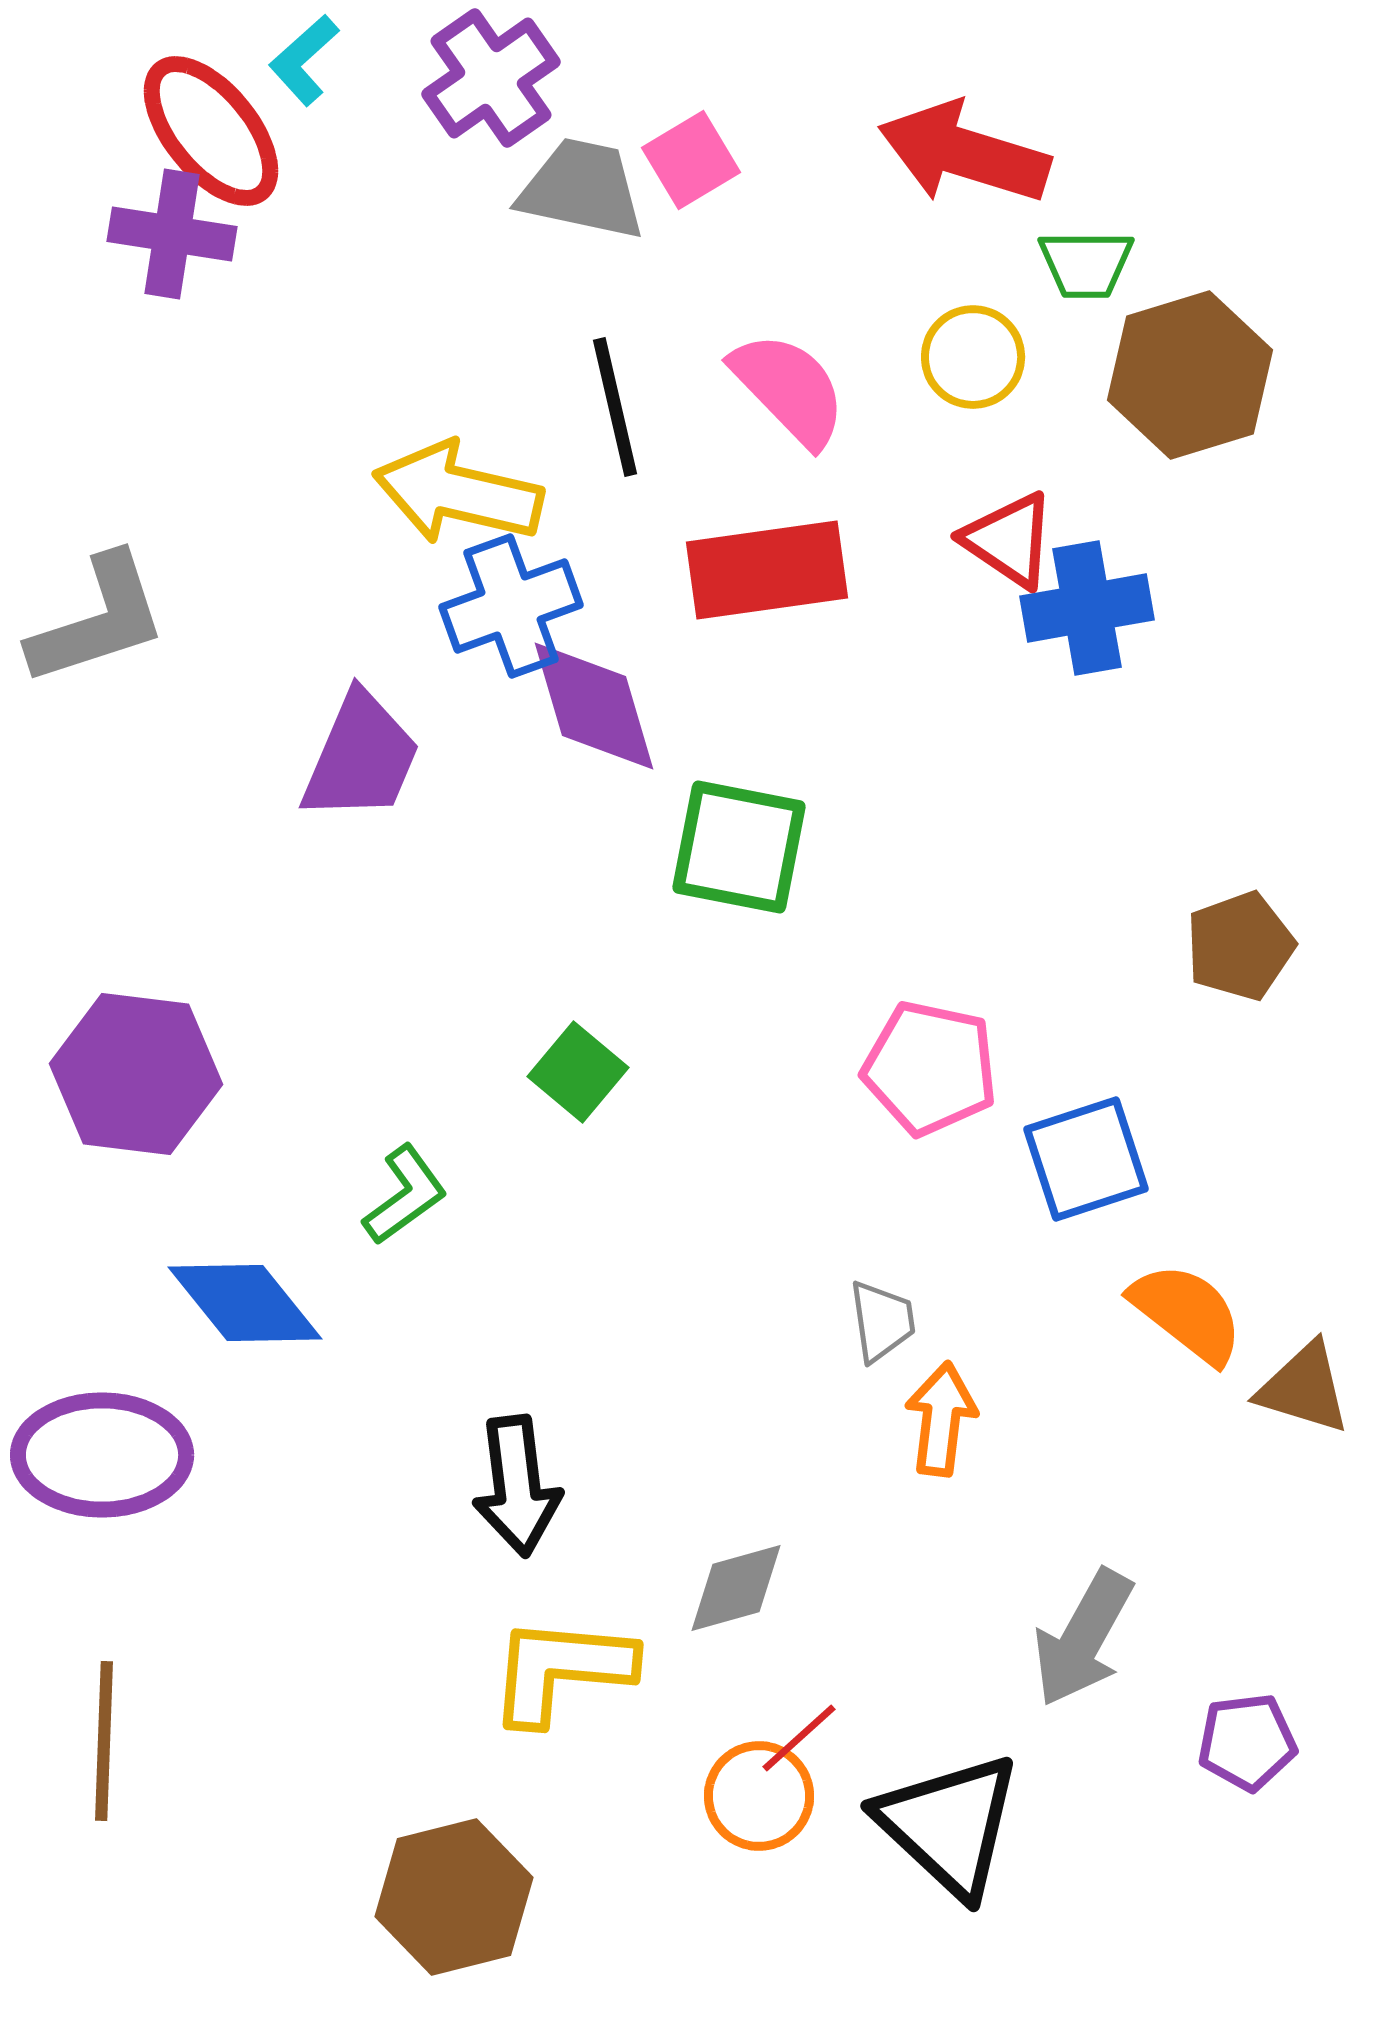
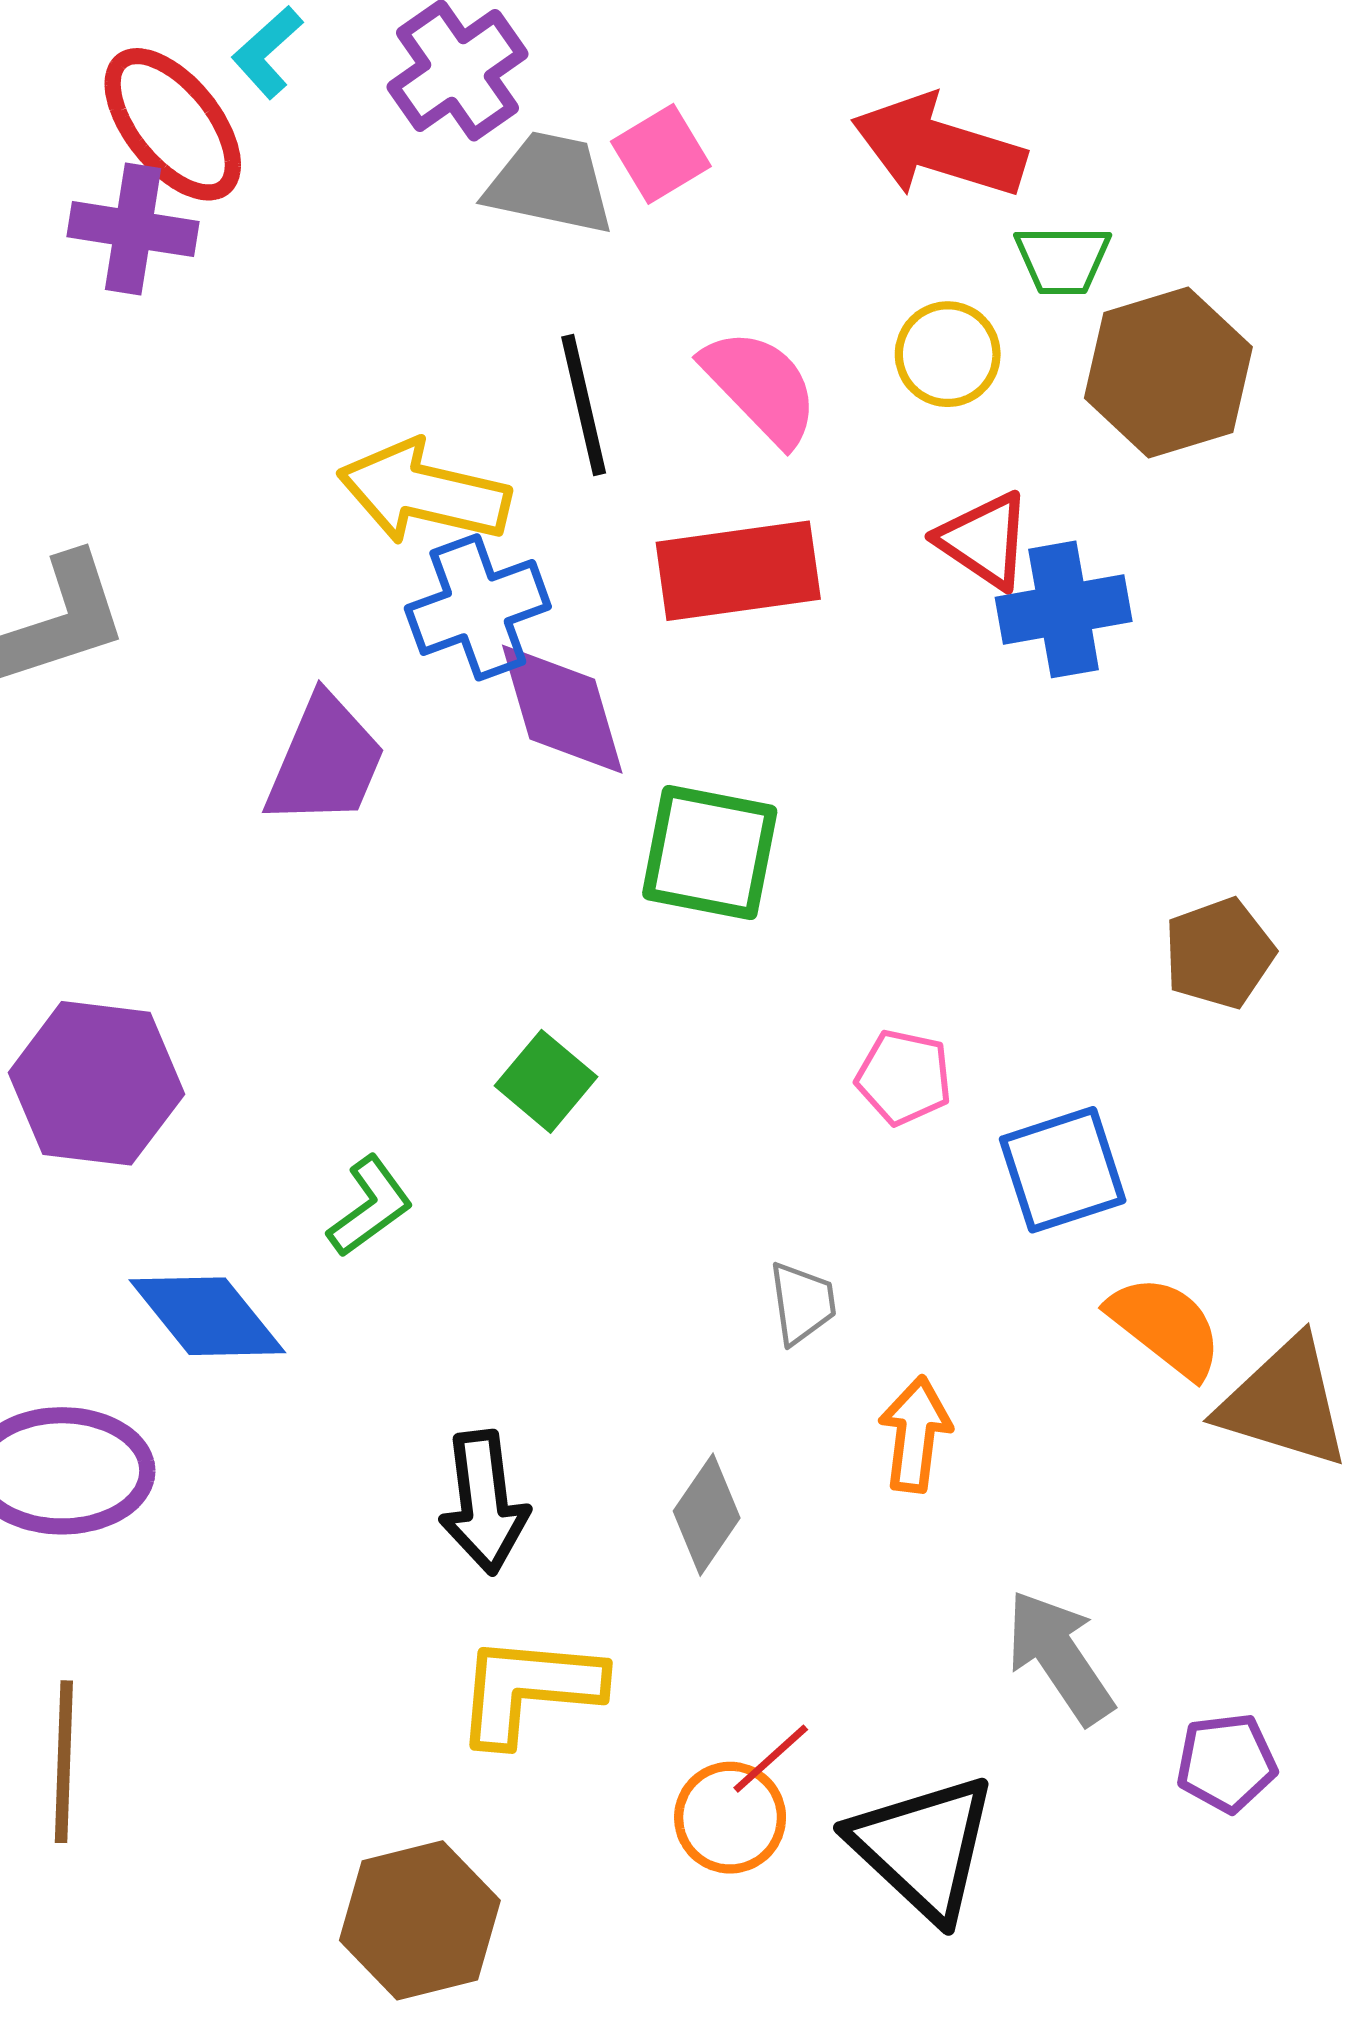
pink pentagon: (930, 1068) -> (904, 1077), size x0.7
gray trapezoid: (882, 1321) -> (802, 1303), moved
brown triangle: (1304, 1388) -> (1284, 1403), size x1.4
gray diamond: (736, 1588) -> (707, 1515), moved, turned -40
gray arrow: (1083, 1638) -> (1060, 1657), turned 117

